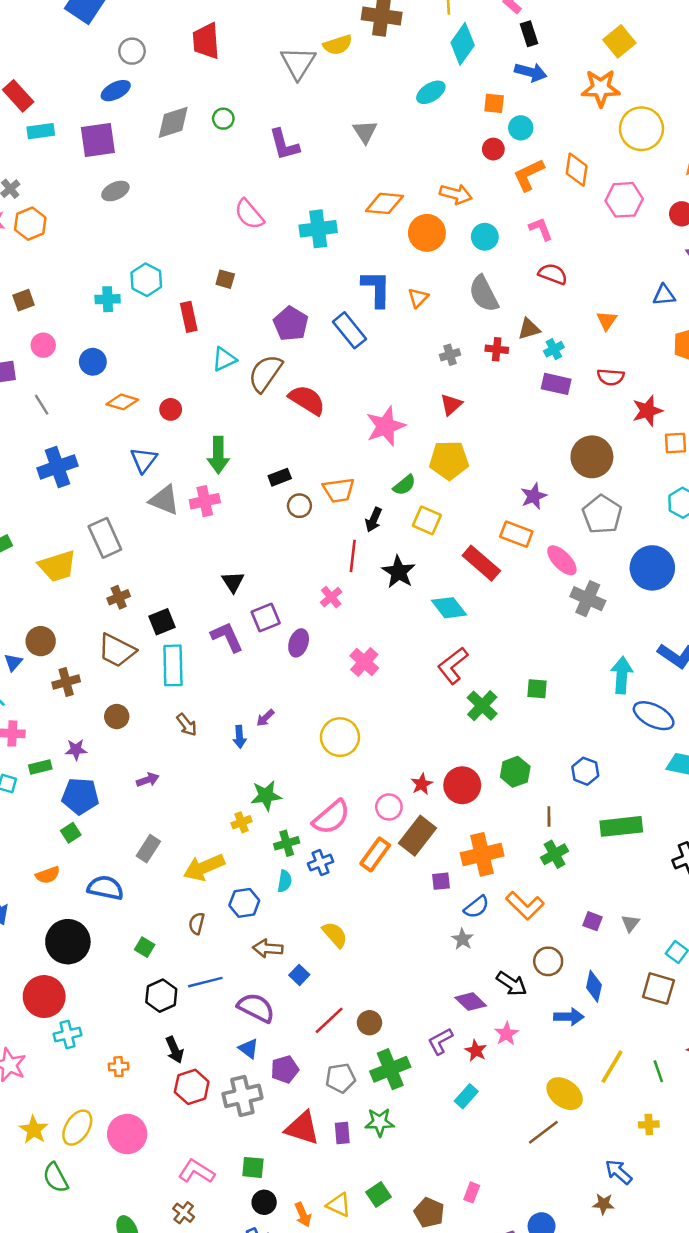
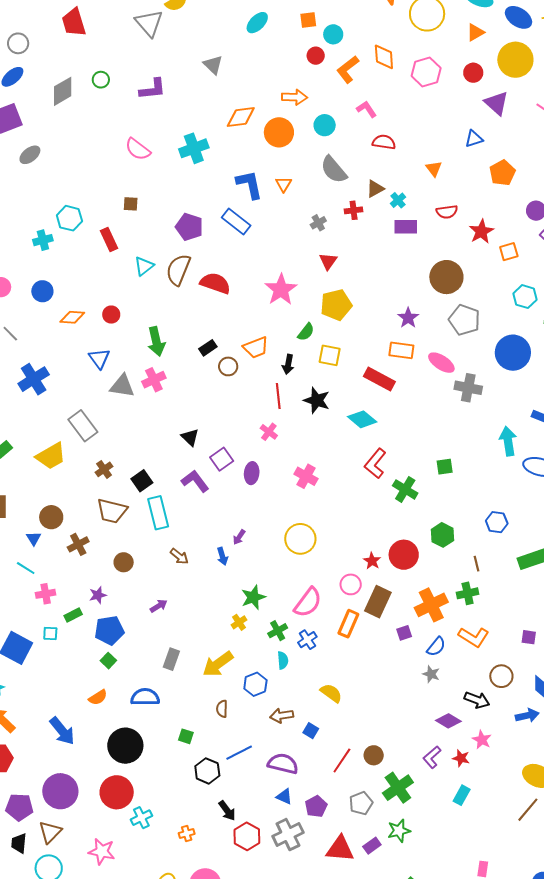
purple L-shape: (284, 145) -> (153, 89), turned -68
green cross: (555, 854) -> (468, 593), moved, turned 30
purple rectangle: (342, 1133) -> (372, 846), turned 72

